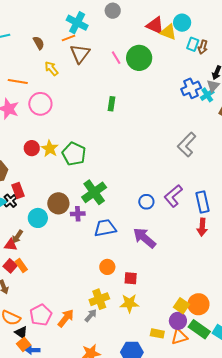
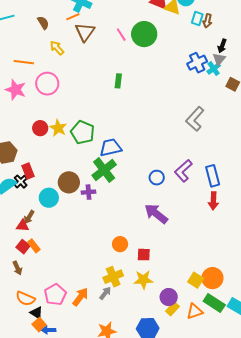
blue trapezoid: (105, 228) -> (111, 148), moved
purple circle: (178, 321) -> (169, 297), moved
yellow rectangle: (157, 333) -> (172, 309), turned -56

